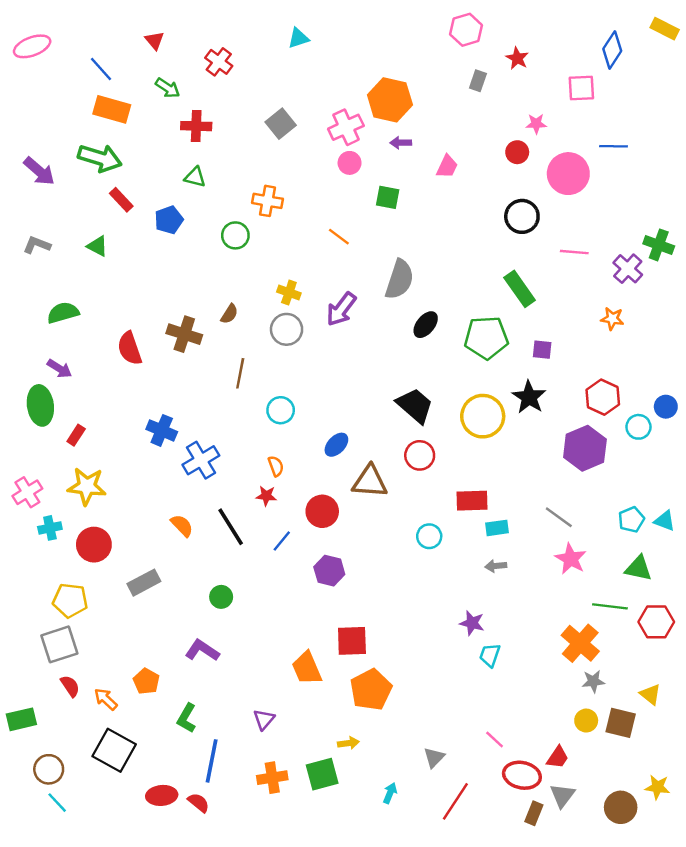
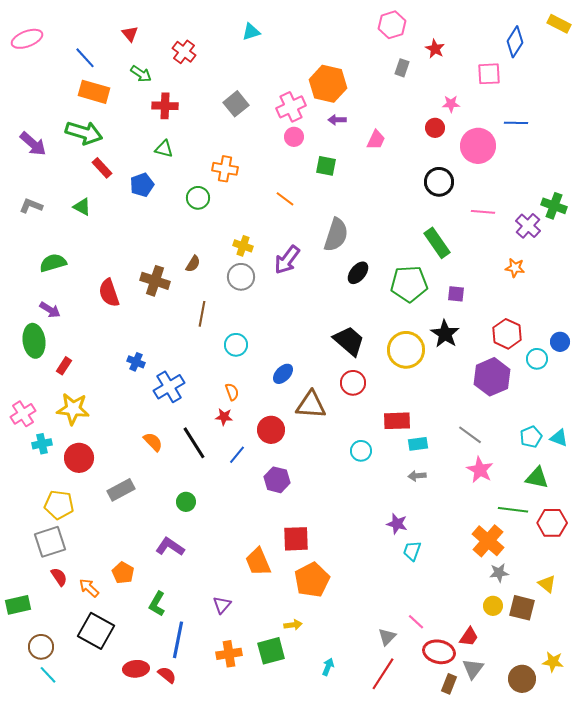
blue cross: (162, 430) -> (136, 362), size x0.7
gray triangle: (434, 757) -> (387, 637), moved

